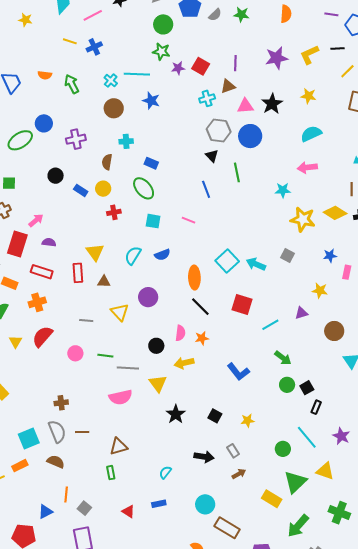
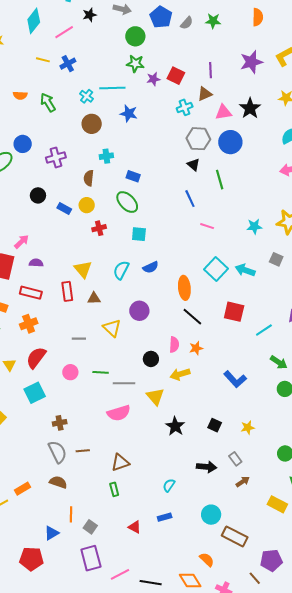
cyan star: (283, 190) -> (254, 226), moved
pink line: (189, 220) -> (207, 226), moved
cyan square: (29, 439) -> (35, 393), moved

